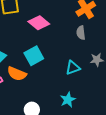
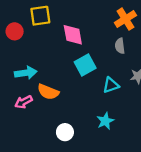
pink diamond: (39, 23) -> (73, 35), turned 40
cyan square: (34, 56) -> (85, 65), moved

